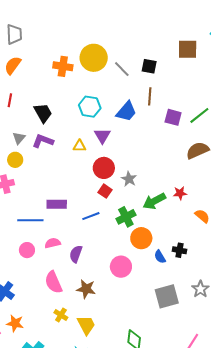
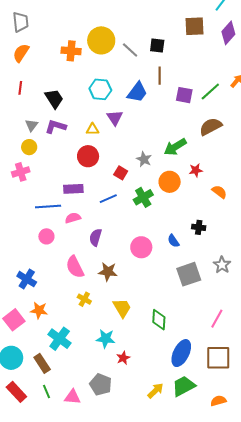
red circle: (104, 168) -> (88, 156), moved
green arrow: (154, 201) -> (175, 147), moved
orange circle: (141, 238) -> (170, 182), moved
pink semicircle: (53, 243) -> (73, 218), moved
blue semicircle: (160, 257) -> (173, 241), moved
yellow trapezoid: (86, 325) -> (122, 308), moved

